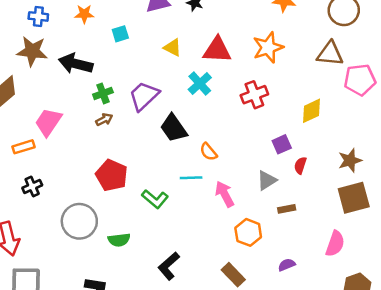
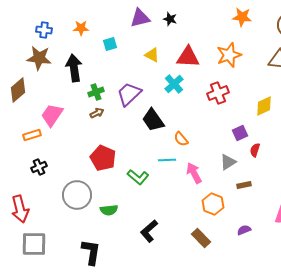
black arrow: (76, 64) -> (74, 68), turned 68

